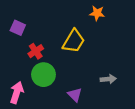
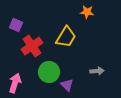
red cross: (36, 51) -> (32, 46), size x1.5
green circle: (43, 75) -> (49, 72), moved

